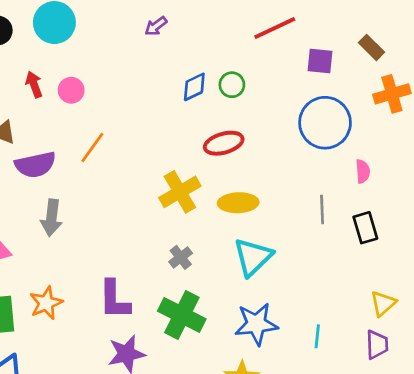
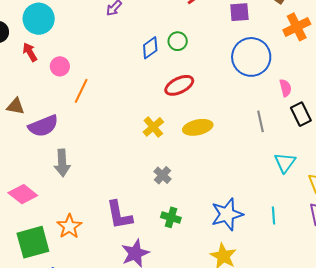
red arrow: (34, 84) -> (30, 52), moved
orange line: (92, 147) -> (81, 91), moved
yellow cross: (180, 192) -> (153, 127), size x0.7
black rectangle: (365, 228) -> (301, 114), moved
cyan triangle: (253, 257) -> (285, 163), moved, size x0.7
green cross: (182, 315) -> (171, 217), size x0.6

